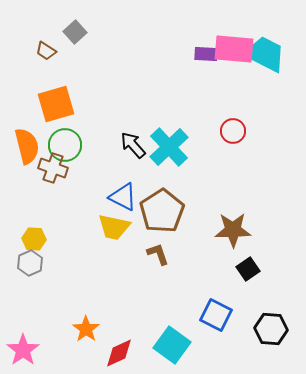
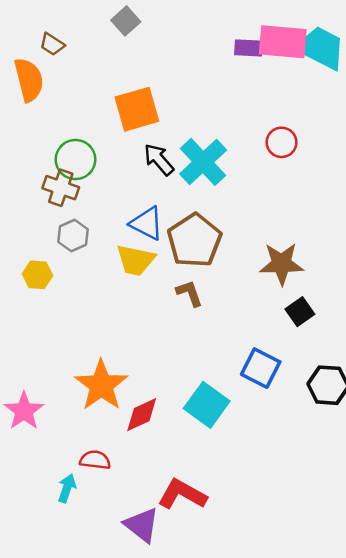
gray square: (75, 32) -> (126, 21), moved
orange square: (56, 104) -> (137, 109), moved
orange semicircle: (27, 146) -> (29, 80), moved
gray hexagon: (30, 263) -> (73, 236), moved
orange star: (86, 329) -> (101, 385), size x1.6

